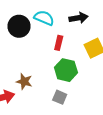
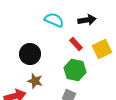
black circle: (19, 26) -> (30, 54), moved
red rectangle: (59, 43) -> (76, 44), moved, turned -56

